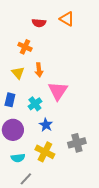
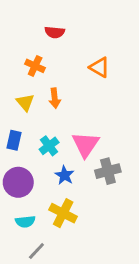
orange triangle: (67, 19) -> (100, 67), moved
pink triangle: (58, 91) -> (86, 144), moved
gray cross: (77, 143) -> (108, 171), moved

